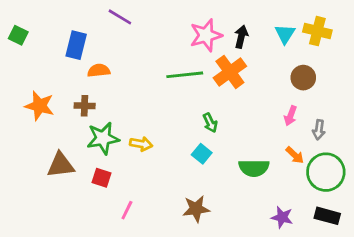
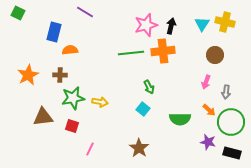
green square: (18, 35) -> (18, 13), moved
orange cross: (230, 72) -> (163, 51), turned 30
orange star: (39, 106) -> (28, 75), turned 30
brown star: (196, 209) -> (139, 148), turned -30
purple star: (282, 217) -> (208, 142), moved

